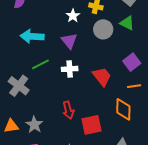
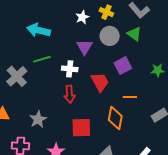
purple triangle: (69, 41) -> (84, 47), moved
purple square: (132, 62) -> (123, 66), moved
red arrow: (68, 110) -> (70, 94), moved
gray star: (34, 125) -> (38, 119), moved

